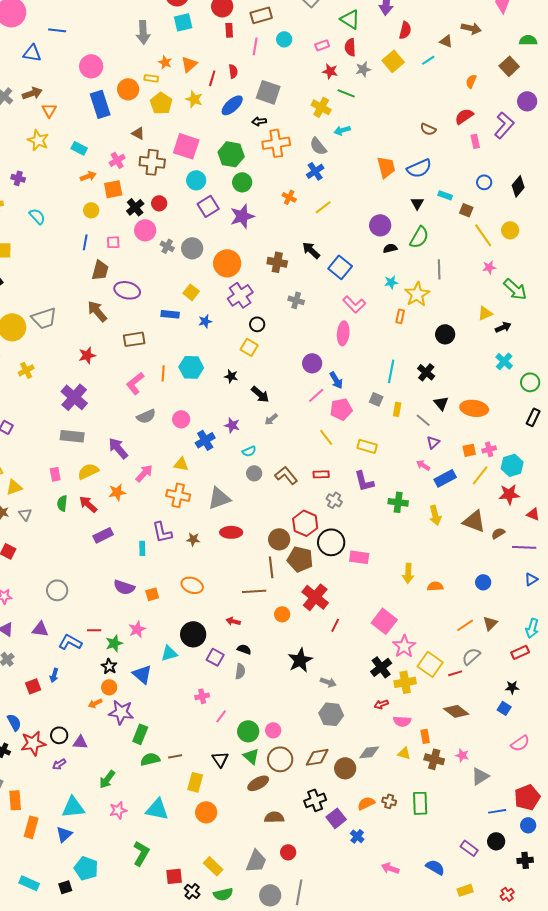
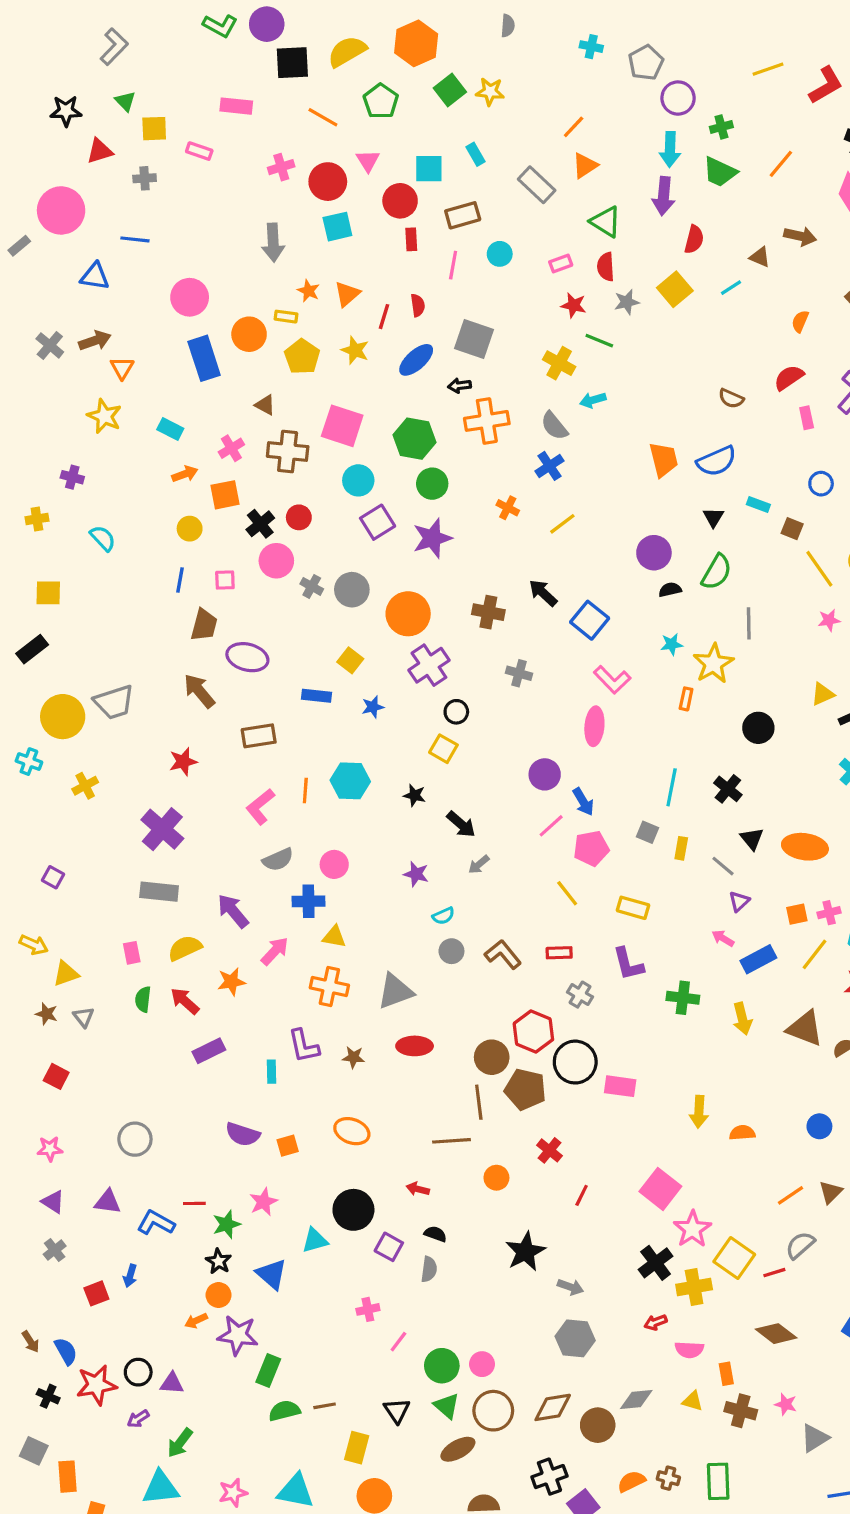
blue cross: (205, 440) -> (308, 901), moved, turned 30
red cross: (315, 597) -> (549, 1150), size x0.6
green arrow: (107, 779) -> (180, 1443), moved

